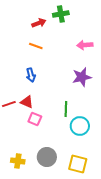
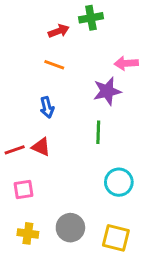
purple star: (82, 77) -> (107, 91), moved
green line: (66, 109) -> (98, 132), moved
pink square: (35, 119) -> (23, 189), moved, turned -32

